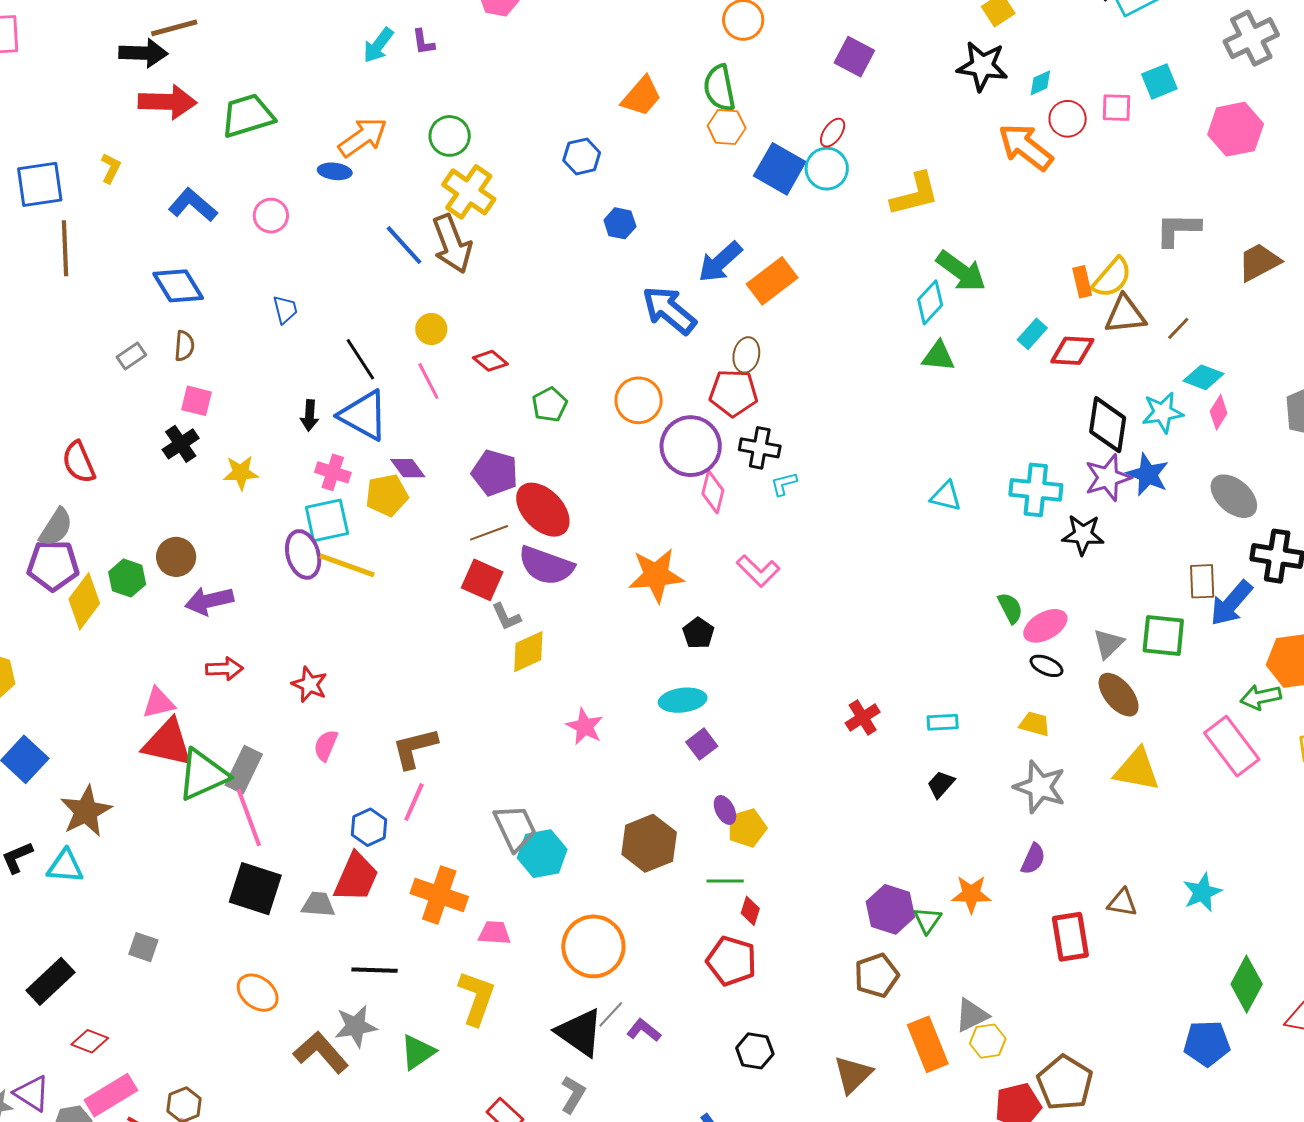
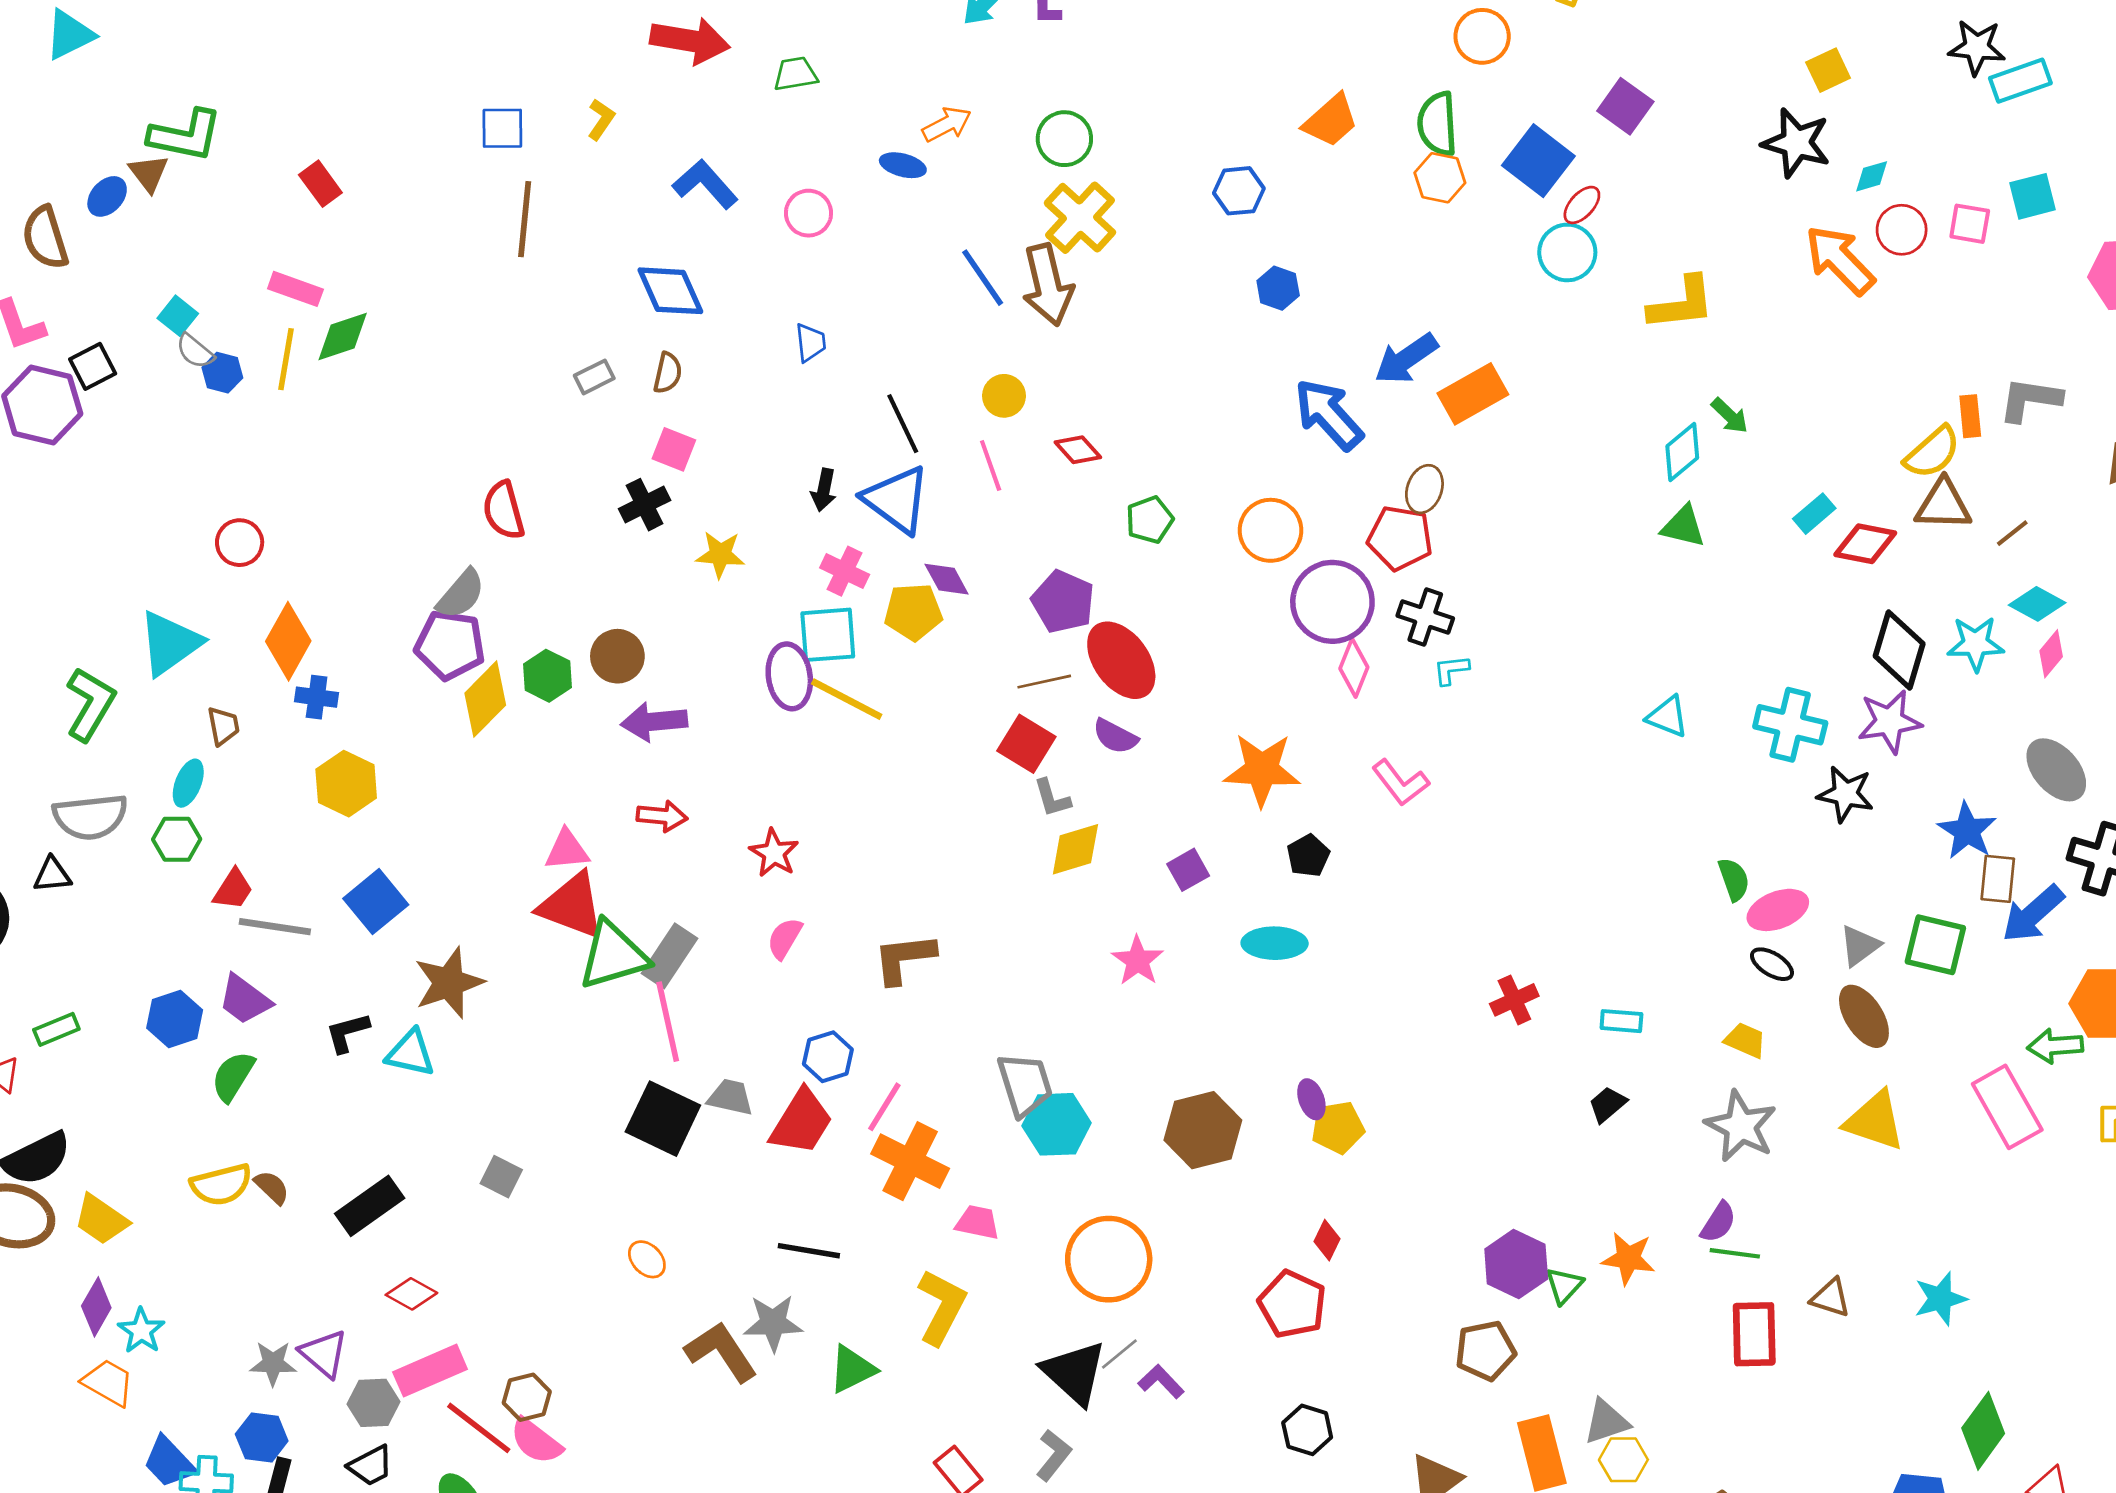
green trapezoid: (248, 116) -> (795, 74), size x0.6
orange arrow: (363, 137) -> (947, 124), size x0.7
blue square: (780, 169) -> (1538, 161), moved
blue square: (40, 184) -> (502, 128), size x0.7
green arrow: (961, 271) -> (1730, 416), size x0.6
orange rectangle: (1082, 282) -> (1970, 416), moved
blue star: (1148, 475) -> (1967, 831), moved
purple semicircle: (546, 566) -> (1115, 736), size x0.6
purple square: (702, 744) -> (1188, 870), moved
pink line: (414, 802) -> (884, 1107), moved
green line: (725, 881) -> (1735, 1253), moved
gray trapezoid: (318, 904) -> (730, 1097), moved
orange ellipse: (258, 993) -> (647, 1259), size x0.7

